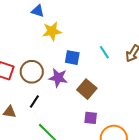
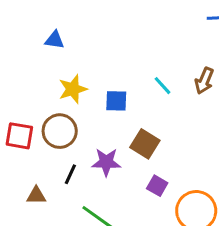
yellow star: (52, 31) -> (73, 89), moved
purple star: (58, 78) -> (106, 162), moved
purple square: (91, 118) -> (157, 186), turned 32

